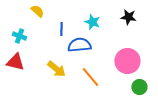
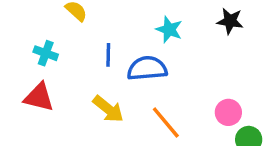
blue line: (61, 29) -> (108, 55), moved
pink circle: (127, 61) -> (228, 112), moved, size x0.6

